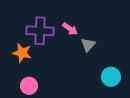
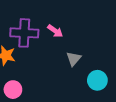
gray triangle: (88, 45) -> (74, 59), moved

